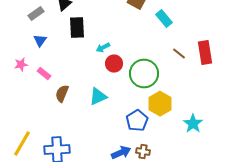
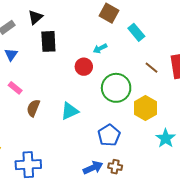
cyan arrow: (103, 48) -> (100, 48), moved
red circle: (114, 64) -> (84, 67), moved
yellow hexagon: (160, 104) -> (145, 108), moved

